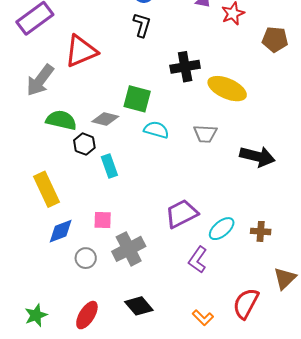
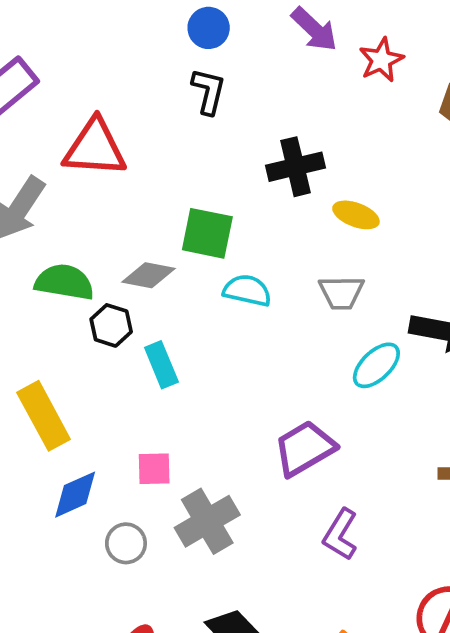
red triangle: (81, 51) -> (95, 148), turned 30
yellow ellipse: (227, 89) -> (356, 215), moved, size x0.6
cyan ellipse: (222, 229) -> (376, 365), moved

